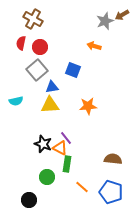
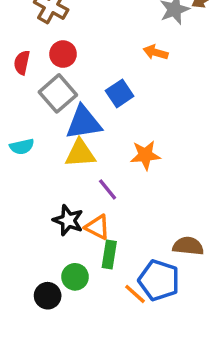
red semicircle: (21, 43) -> (22, 63), moved
blue square: (73, 70) -> (120, 93), turned 35
blue triangle: (52, 87) -> (84, 123), size x1.6
purple line: (66, 138) -> (108, 189), moved
blue pentagon: (111, 192) -> (159, 280), moved
black circle: (29, 200) -> (48, 296), moved

